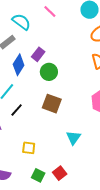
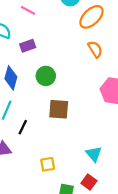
purple rectangle: (38, 54) -> (28, 46), moved, turned 48
cyan triangle: (73, 138) -> (94, 154), moved

